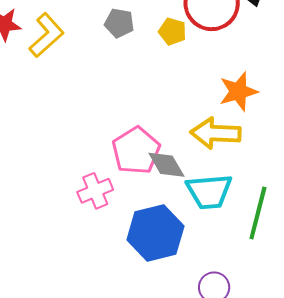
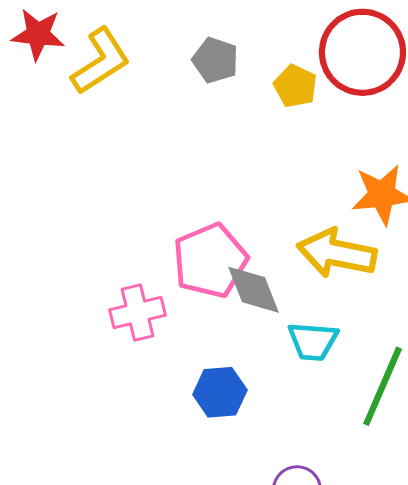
cyan trapezoid: (209, 191) -> (313, 341), size x0.7
blue hexagon: (155, 233) -> (220, 392), size x0.6

